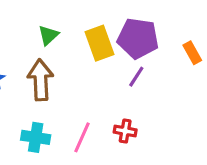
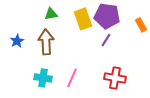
green triangle: (48, 35) -> (51, 14), turned 32
red cross: (125, 131) -> (115, 78), moved, size x1.5

